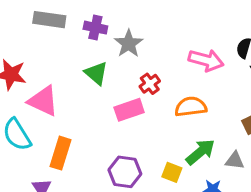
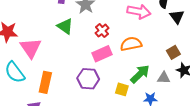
pink triangle: (43, 101) -> (31, 48), turned 35
pink rectangle: (129, 110) -> (102, 54), moved
purple hexagon: (125, 172) -> (88, 79), moved

